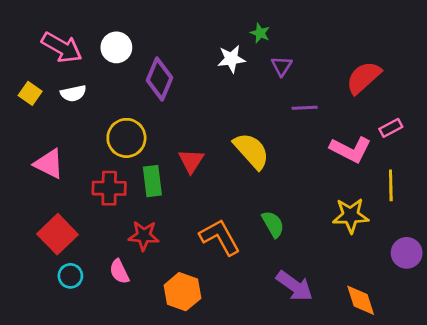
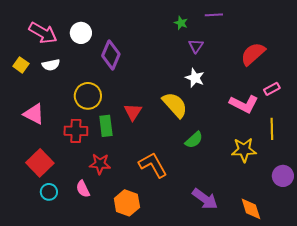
white star: (231, 59) -> (195, 78), moved, turned 30
purple line: (305, 108) -> (214, 15), moved
green semicircle: (273, 224) -> (194, 140), moved, turned 78

